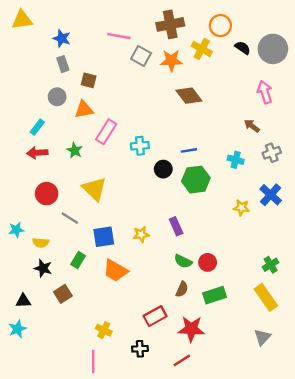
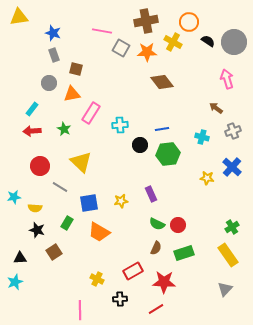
yellow cross: (104, 330) -> (97, 279), moved

